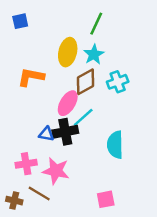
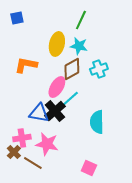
cyan star: (94, 54) -> (79, 46), turned -30
black cross: (65, 132) -> (55, 111), turned -30
blue triangle: (46, 134) -> (39, 113), size x1.5
pink square: (106, 199) -> (89, 168), turned 35
brown cross: (14, 201) -> (14, 152), moved, turned 32

